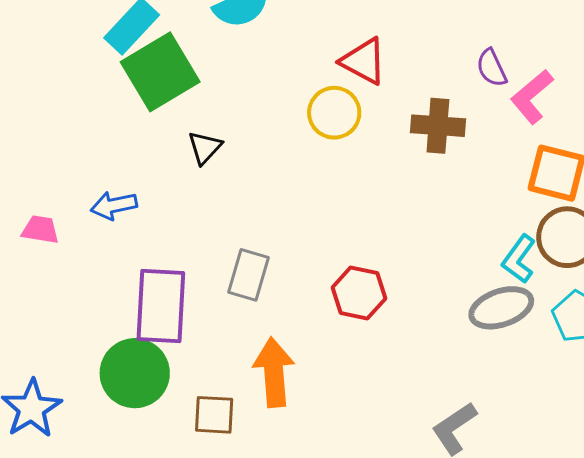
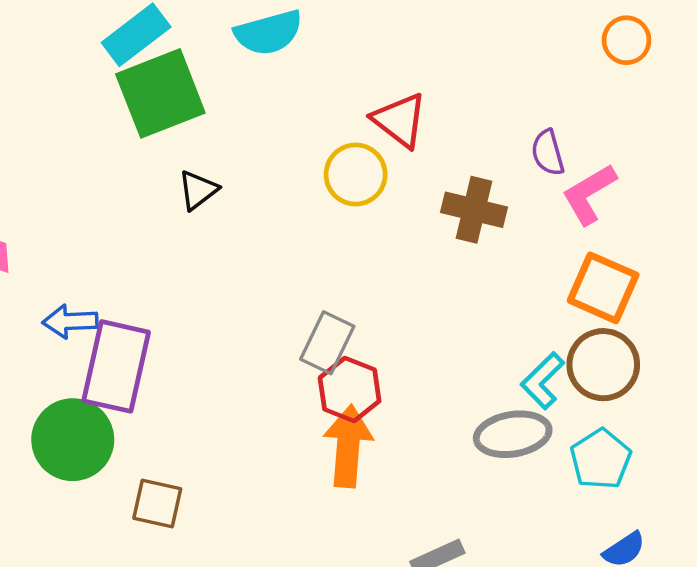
blue arrow: (114, 205) -> (70, 321), moved
gray rectangle: (248, 275) -> (327, 343), moved
orange arrow: (274, 372) -> (348, 446), moved

